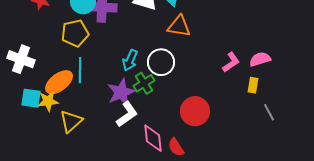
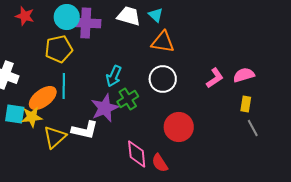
white circle: (161, 62) -> (163, 79), moved
yellow rectangle: (253, 85) -> (246, 104), moved
white L-shape: (127, 114) -> (85, 130), moved, turned 48

